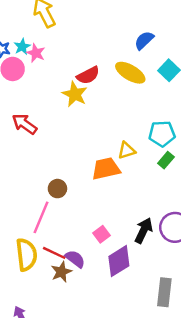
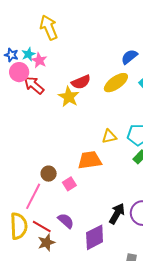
yellow ellipse: (130, 73) -> (116, 83), turned -70
red arrow: (24, 124) -> (34, 85), moved
yellow triangle: (127, 150) -> (109, 136), moved
pink square: (101, 234) -> (69, 184), moved
purple semicircle: (75, 259) -> (66, 221), moved

